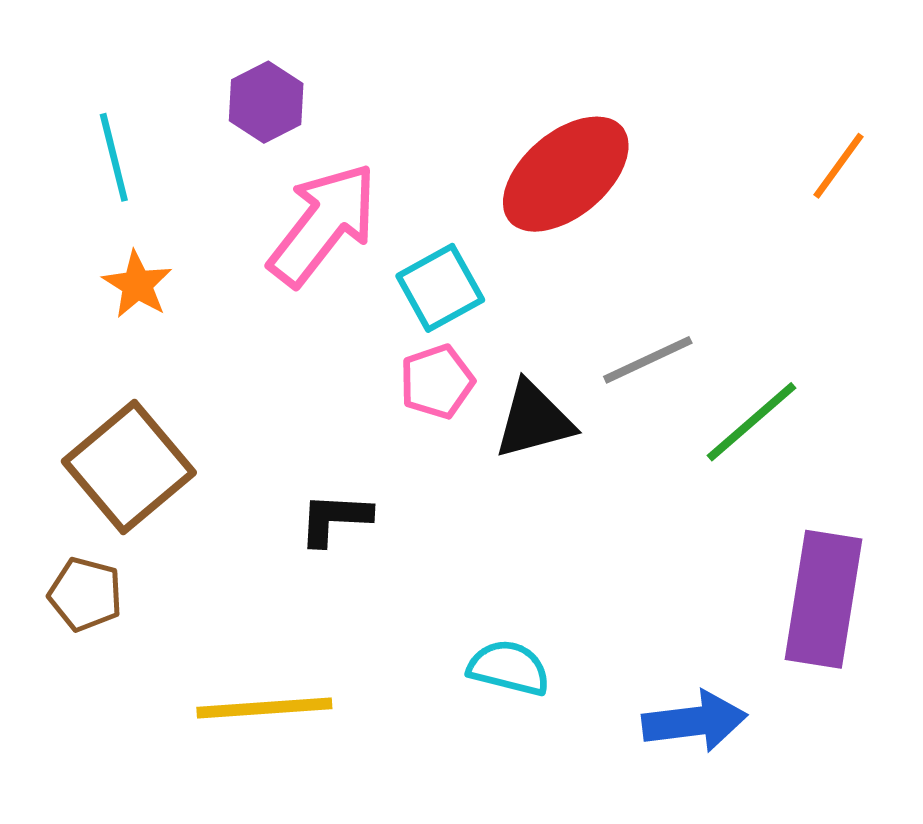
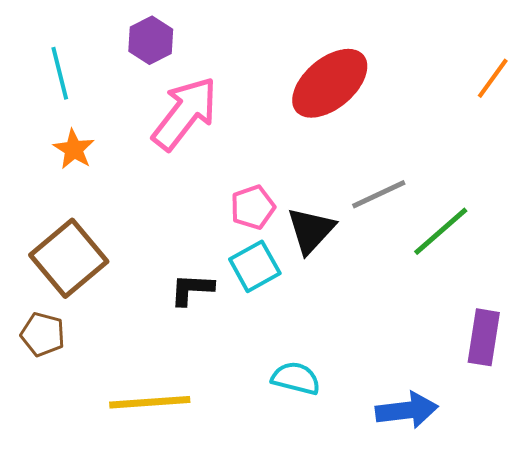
cyan square: (440, 288) -> (255, 266), moved
black triangle: (534, 420) -> (311, 230), turned -32
purple rectangle: (824, 599) -> (484, 337), size x0.7

